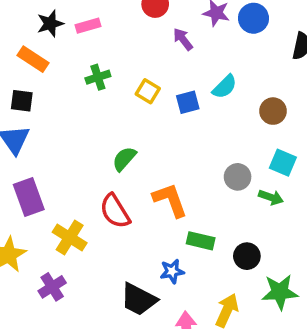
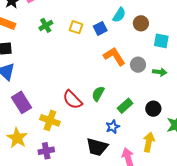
brown circle: (273, 111) -> (141, 23), moved
green semicircle: (124, 159) -> (98, 94), moved
cyan square: (283, 163) -> (161, 41), moved
orange L-shape: (170, 200) -> (114, 56), moved
green rectangle: (201, 241) -> (125, 106), turned -42
purple cross: (52, 287) -> (46, 151), turned 35

